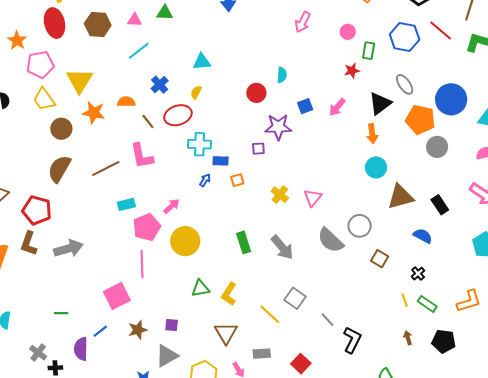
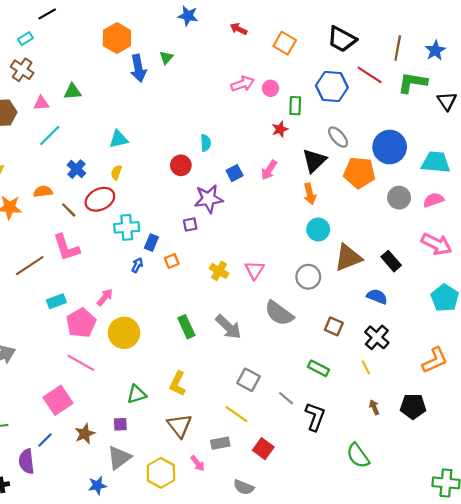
pink arrow: (303, 22) -> (243, 84), moved, turned -130
gray circle: (437, 147) -> (399, 198), moved
blue rectangle: (221, 161) -> (151, 243), turned -63
gray circle: (360, 226) -> (308, 277), moved
pink line: (142, 264) -> (81, 363), turned -52
black cross: (418, 274) -> (377, 337), size x1.6
green triangle: (200, 288) -> (137, 394), moved
green rectangle: (427, 304) -> (319, 368), moved
yellow line: (270, 314) -> (237, 414), moved

